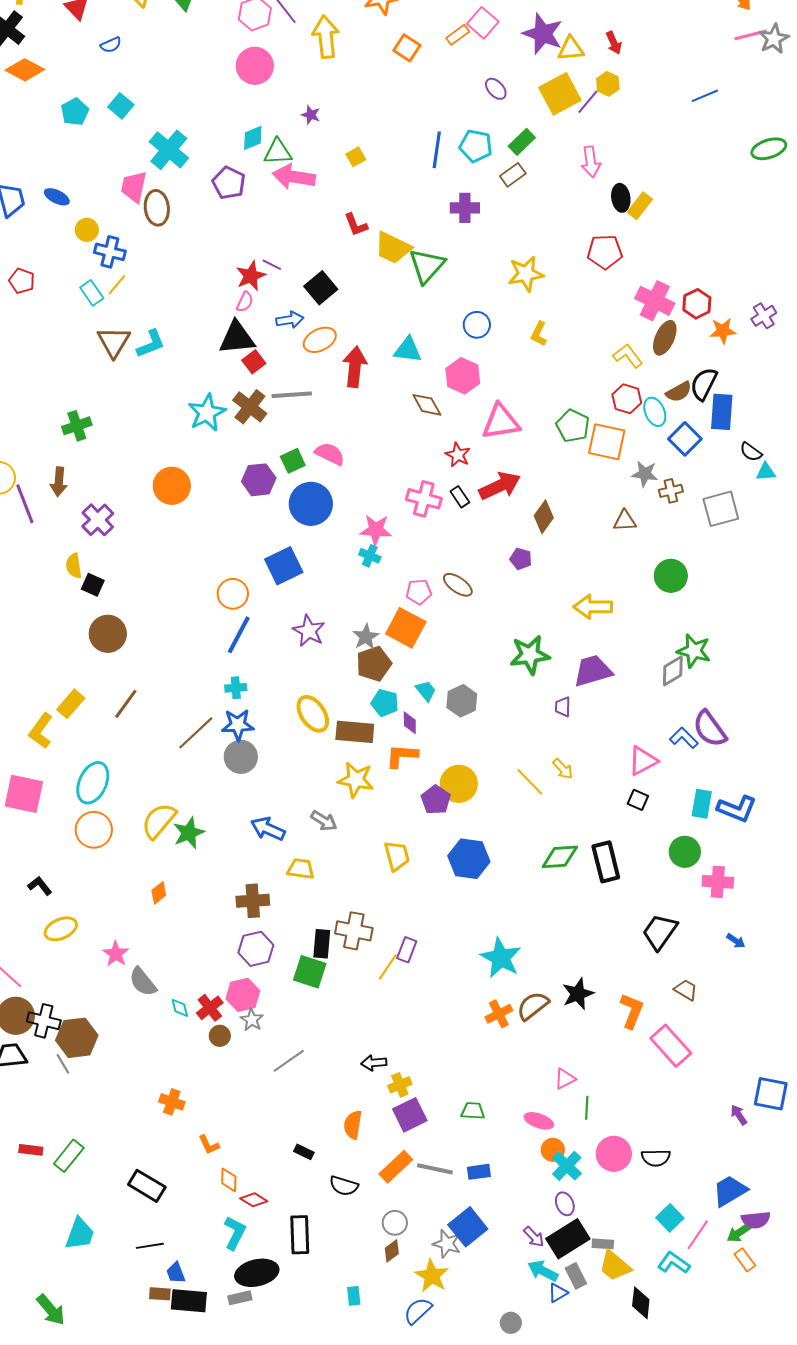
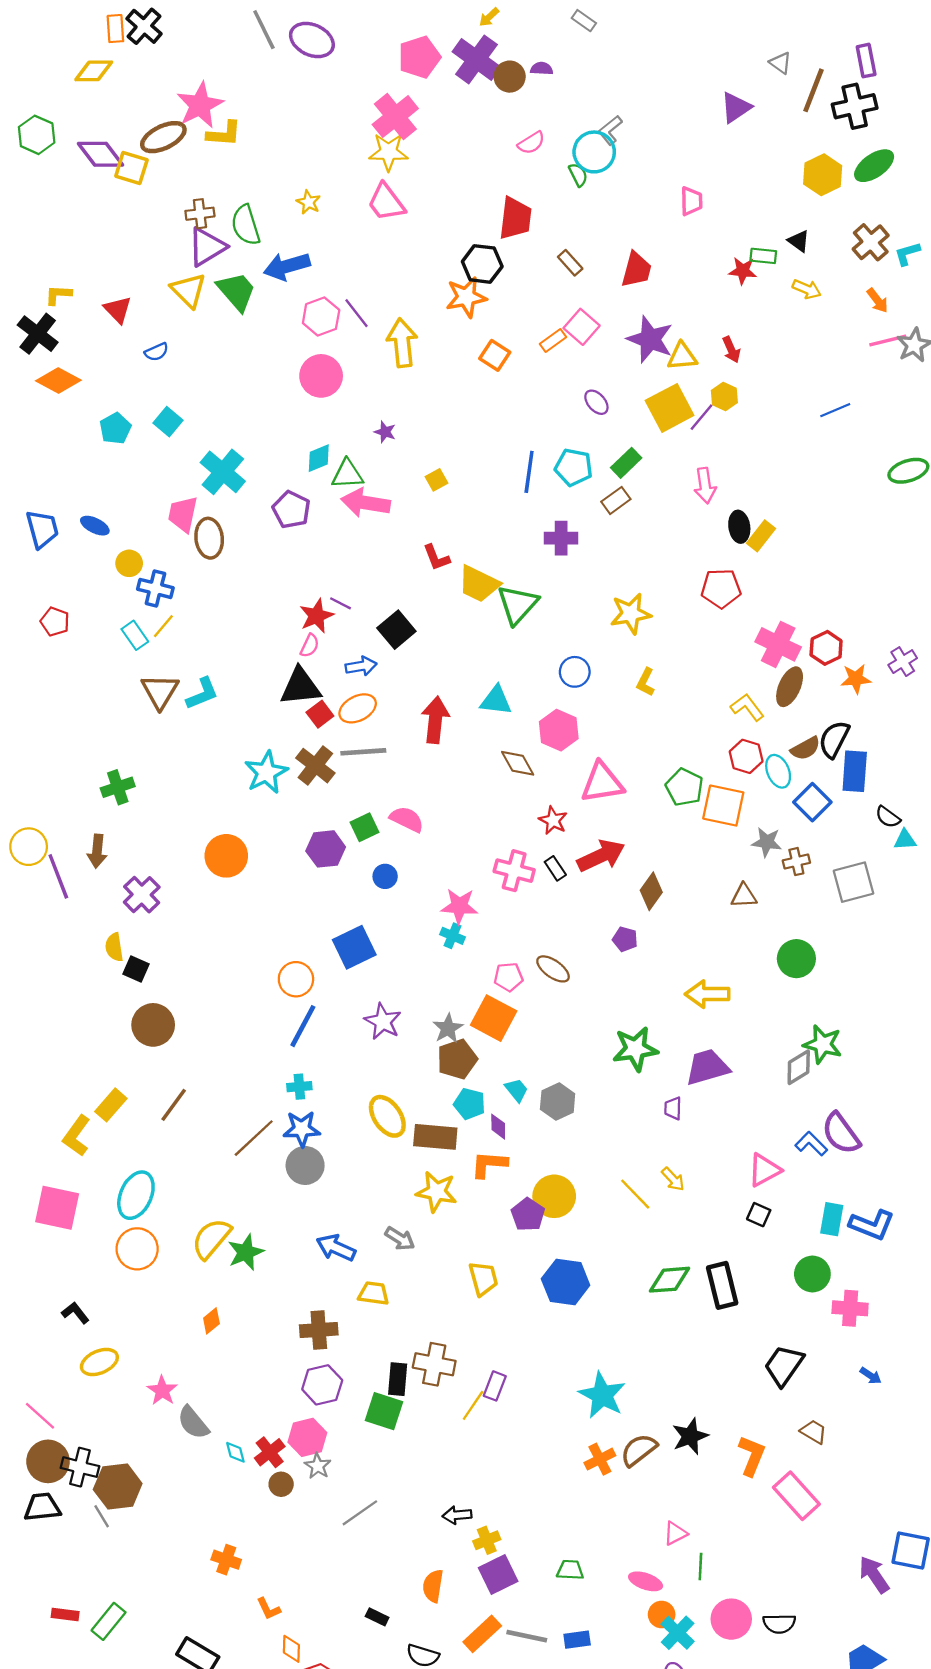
orange ellipse: (320, 340) -> (358, 708), moved
blue circle: (311, 504) -> (385, 876), size x0.5
purple arrow: (739, 1115) -> (874, 1575), size x1.6

